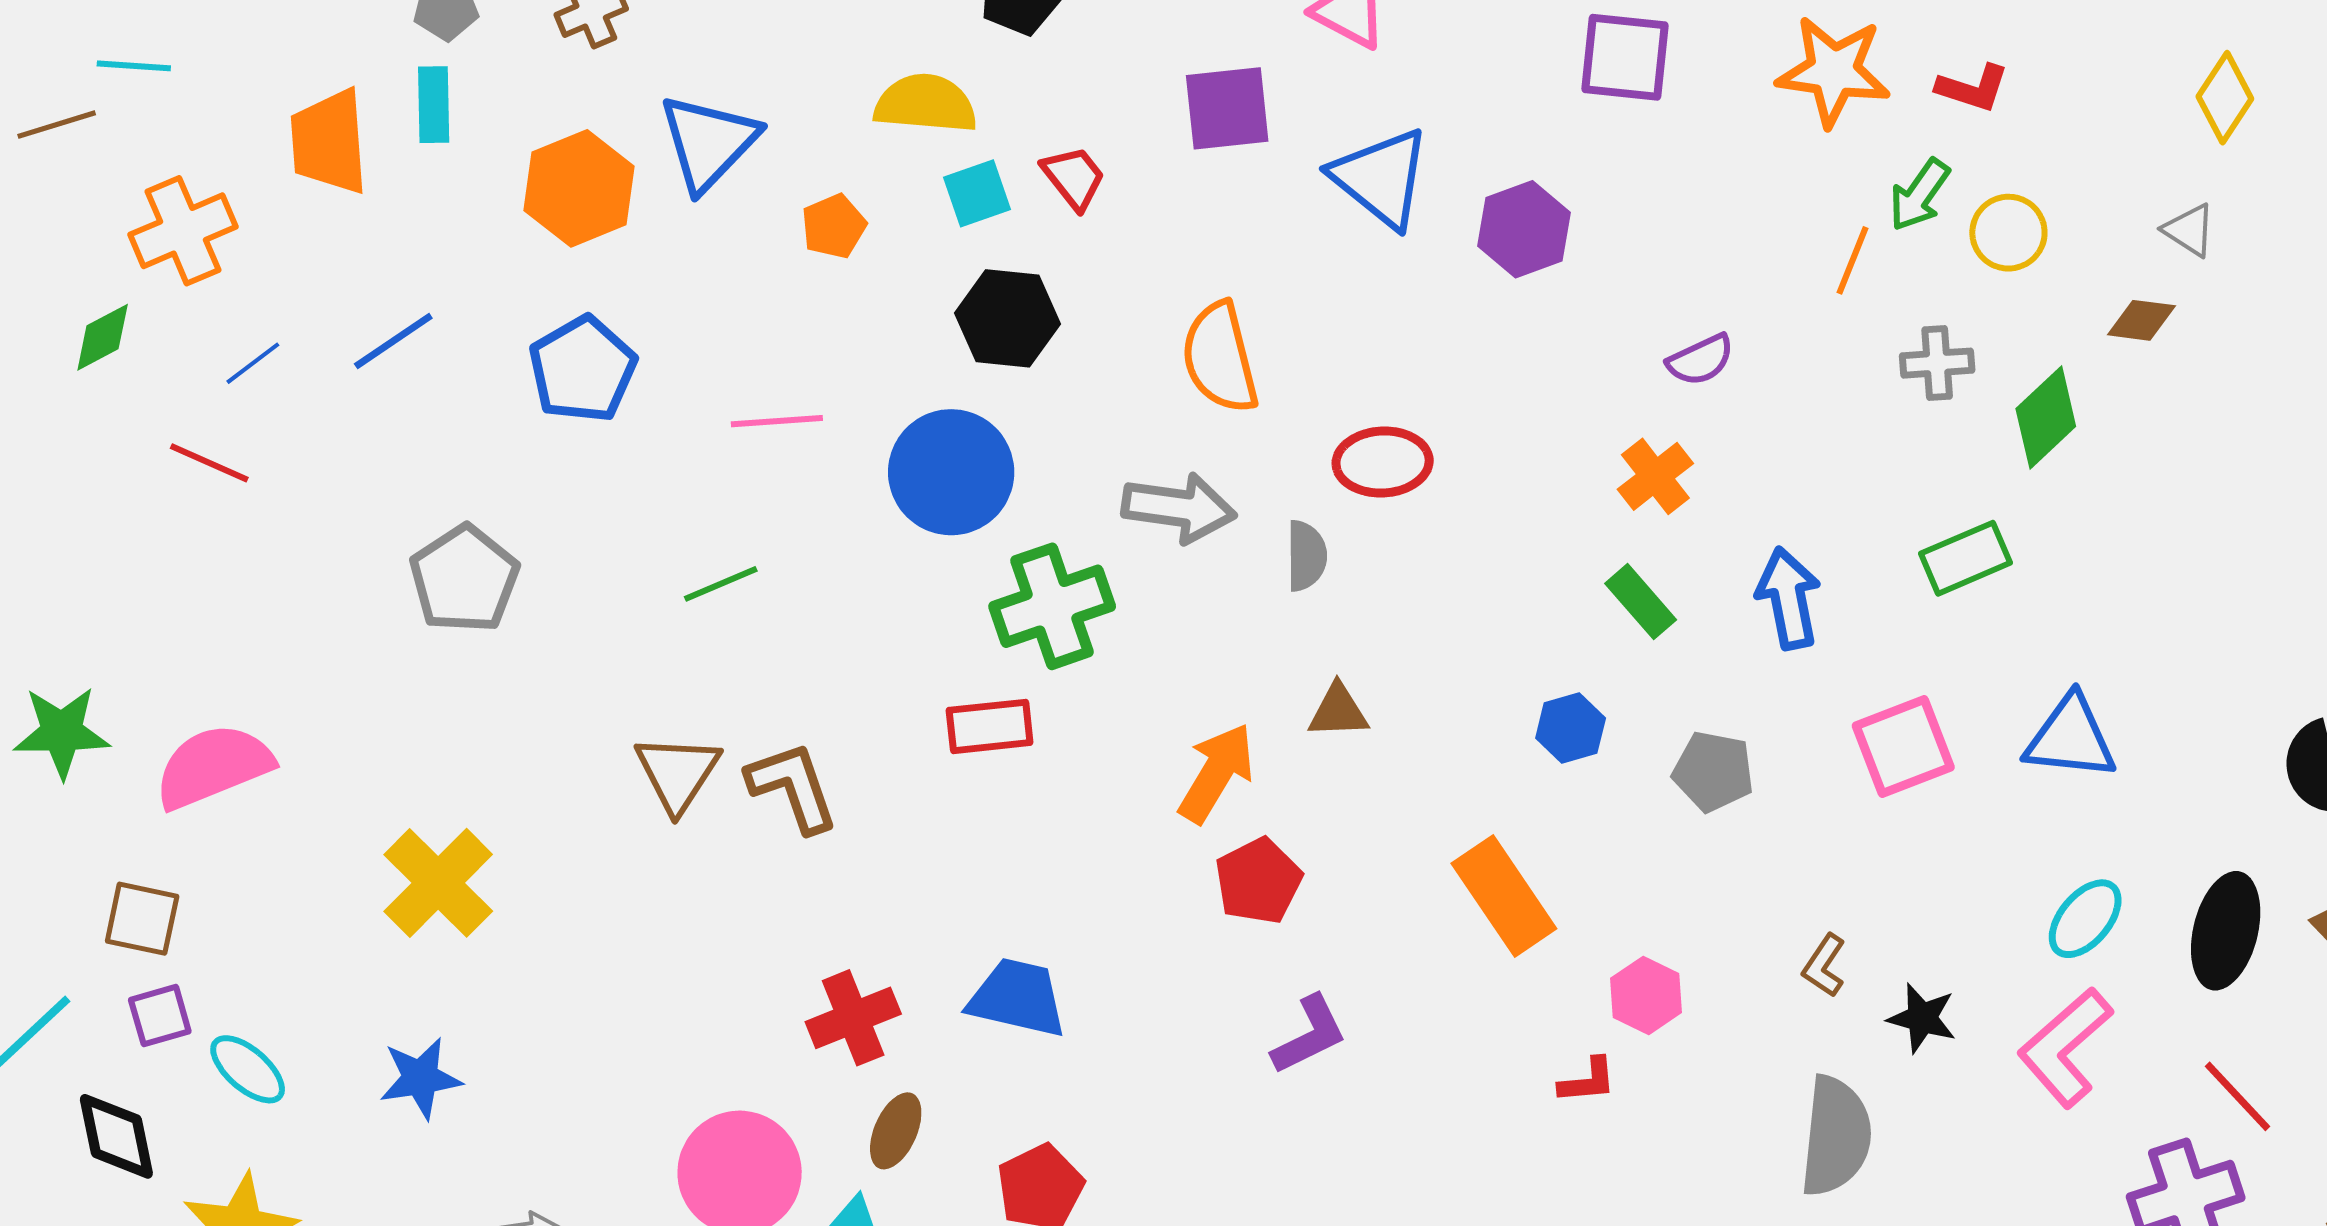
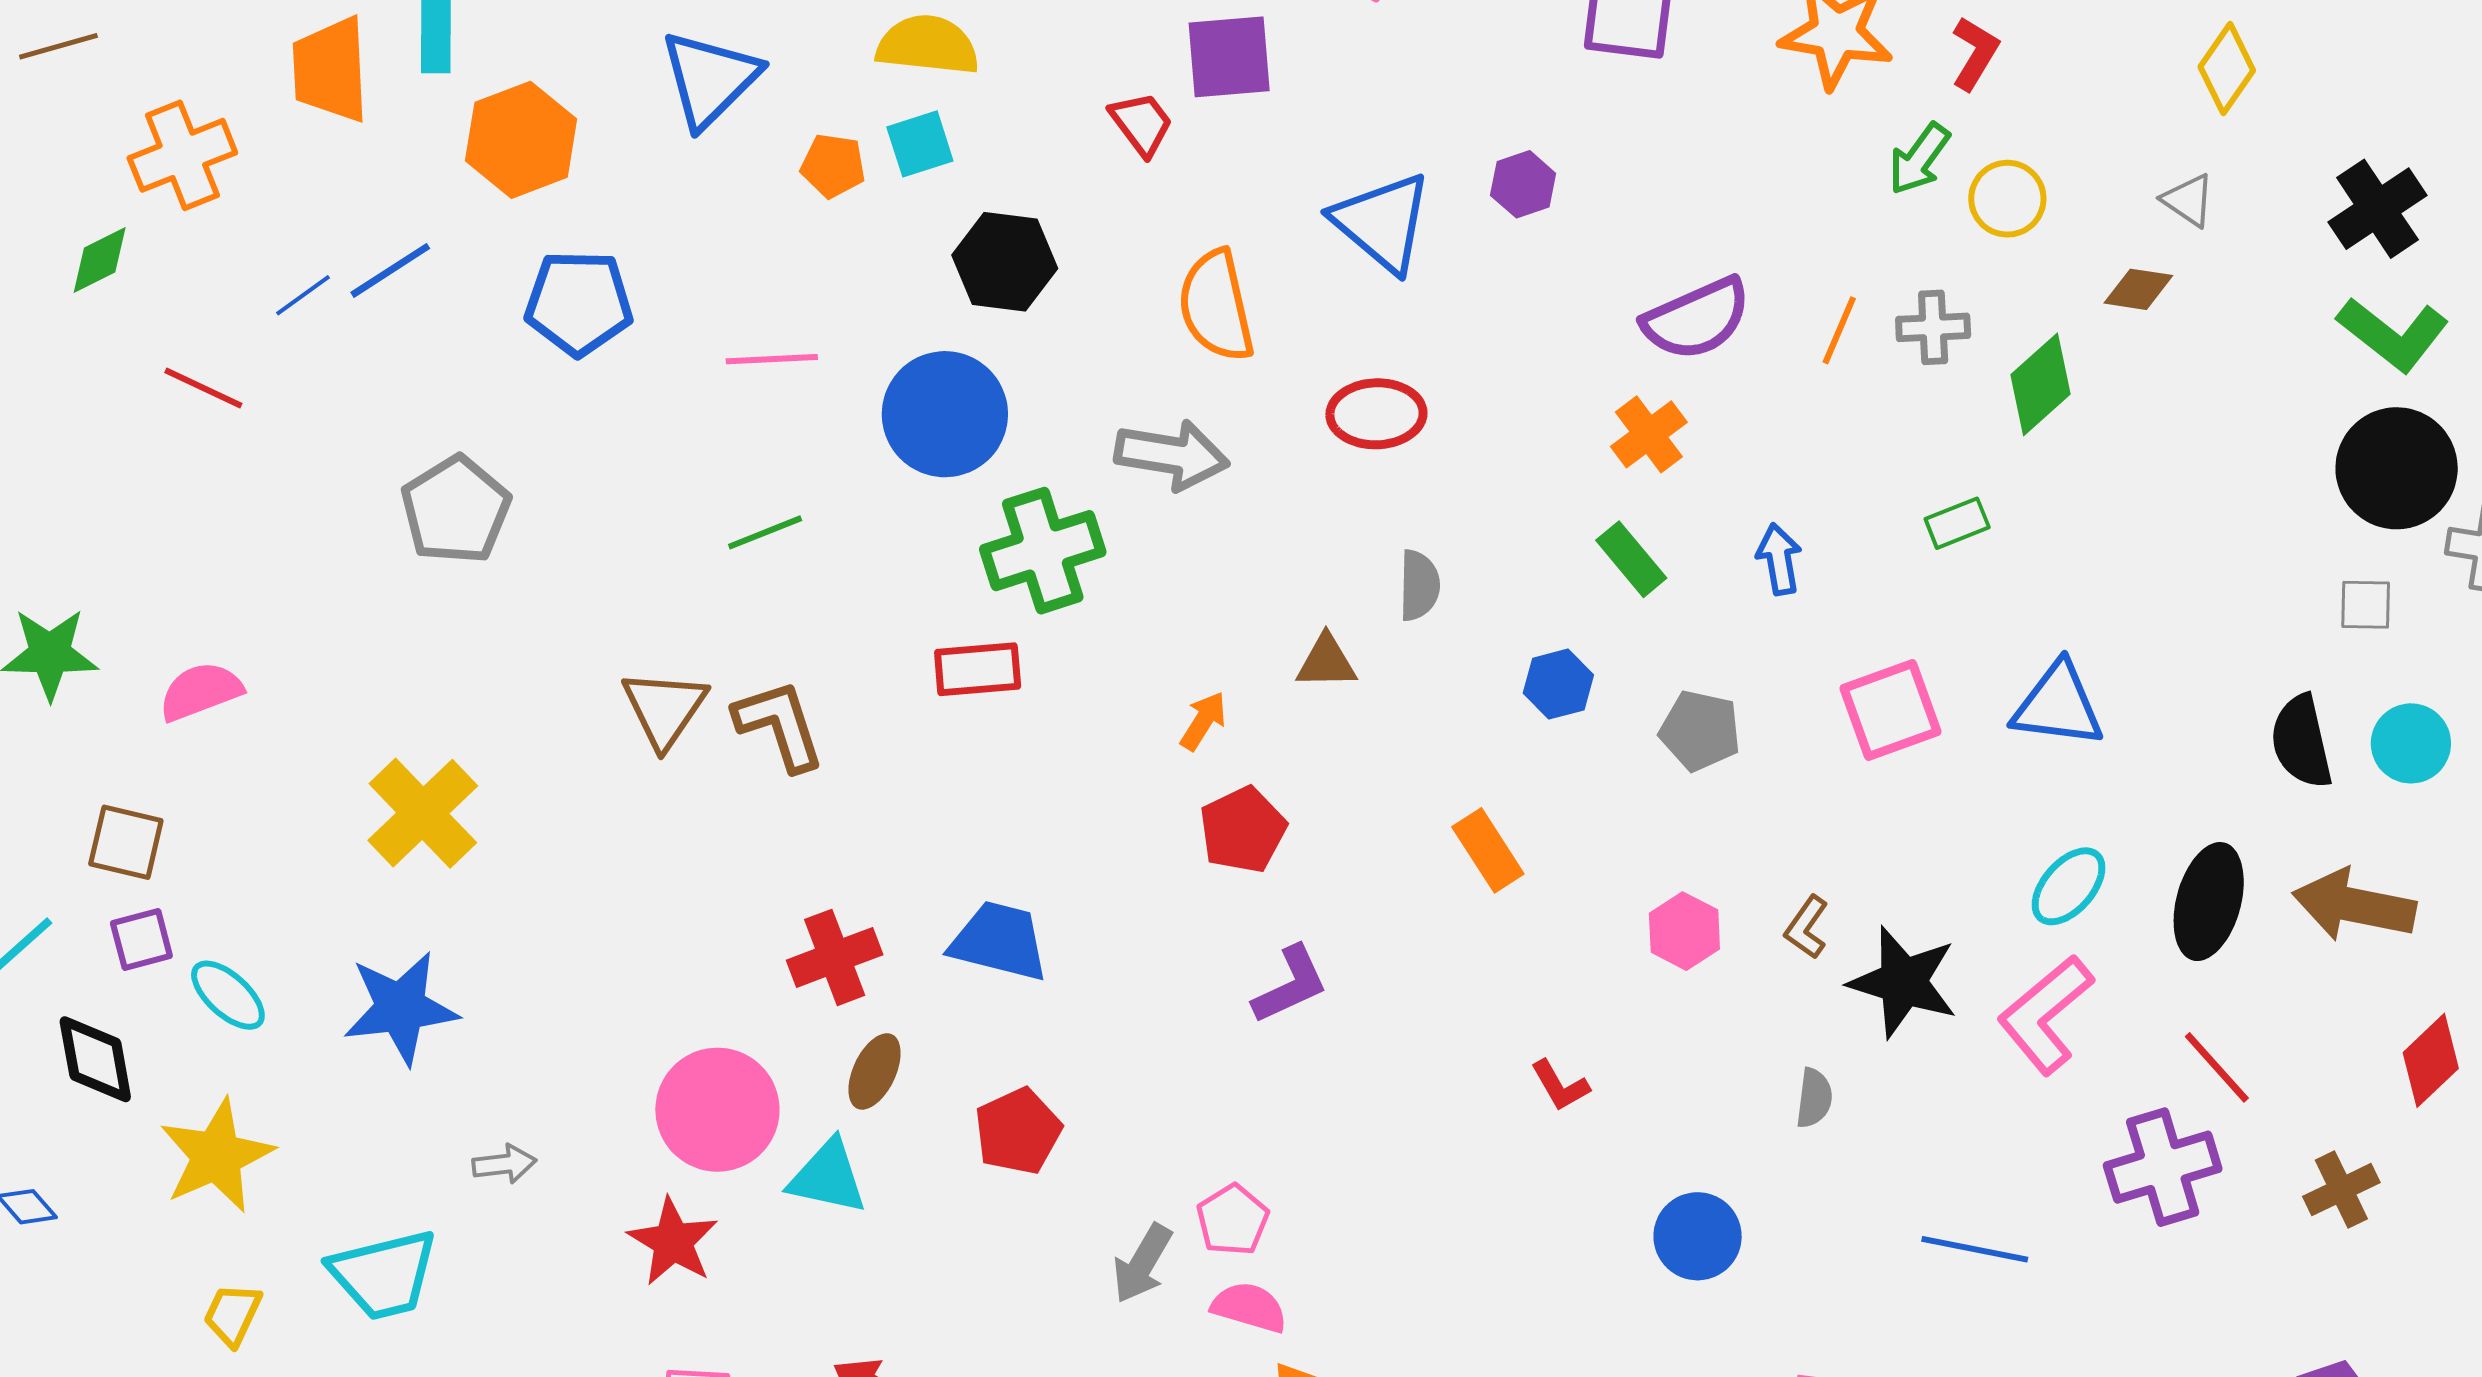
red L-shape: (1973, 88) -> (1975, 53), turned -78
red trapezoid: (1074, 178) -> (1141, 124), moved
blue triangle: (1381, 178) -> (1382, 222), moved
orange hexagon: (579, 188) -> (521, 140), moved
cyan square: (977, 193) -> (920, 144), moved
orange pentagon: (834, 226) -> (833, 166), turned 30
purple hexagon: (1524, 229) -> (1523, 184), size x0.7
orange line: (1853, 260) -> (1839, 330), moved
purple semicircle: (1700, 360) -> (1697, 319), size x1.6
blue line: (253, 363) -> (303, 295), moved
blue pentagon: (583, 369) -> (579, 303), turned 30
gray semicircle: (1306, 556) -> (1419, 585), moved
green rectangle: (1966, 558) -> (1957, 523), size x0.7
green line: (721, 584) -> (765, 532), moved
blue arrow: (1788, 598) -> (1779, 559), size x0.7
pink semicircle: (213, 766) -> (201, 691), size x0.7
orange arrow: (1216, 773) -> (1203, 721), size x0.6
orange rectangle: (1504, 896) -> (1488, 850), size x0.7
pink hexagon: (1646, 995) -> (1684, 931), moved
black star: (1922, 1018) -> (1903, 982), size x1.6
blue star: (420, 1078) -> (401, 1008), size x1.4
red L-shape: (1587, 1081) -> (1560, 1086), moved, turned 64
gray semicircle: (1836, 1136) -> (1814, 1098), size x0.5

